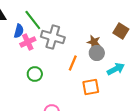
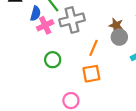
gray cross: (53, 37) -> (72, 20), turned -30
orange square: (91, 87) -> (91, 74), moved

